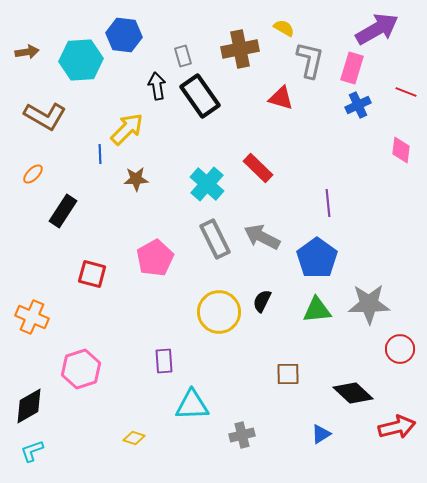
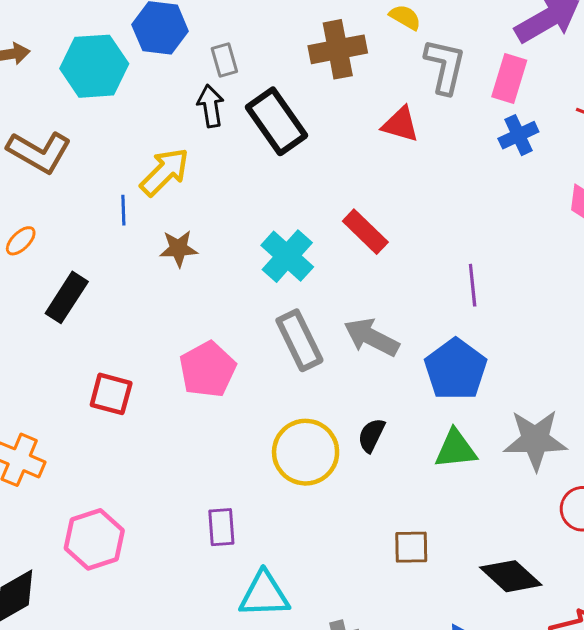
gray rectangle: (183, 56) -> (224, 60), moved

